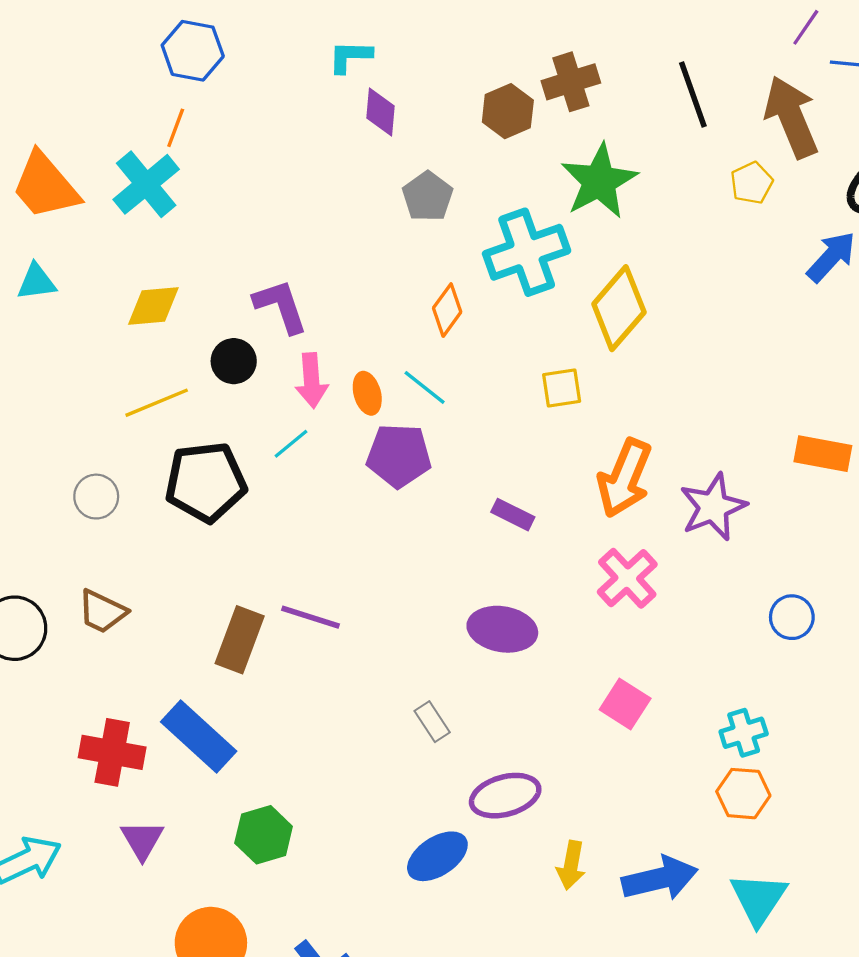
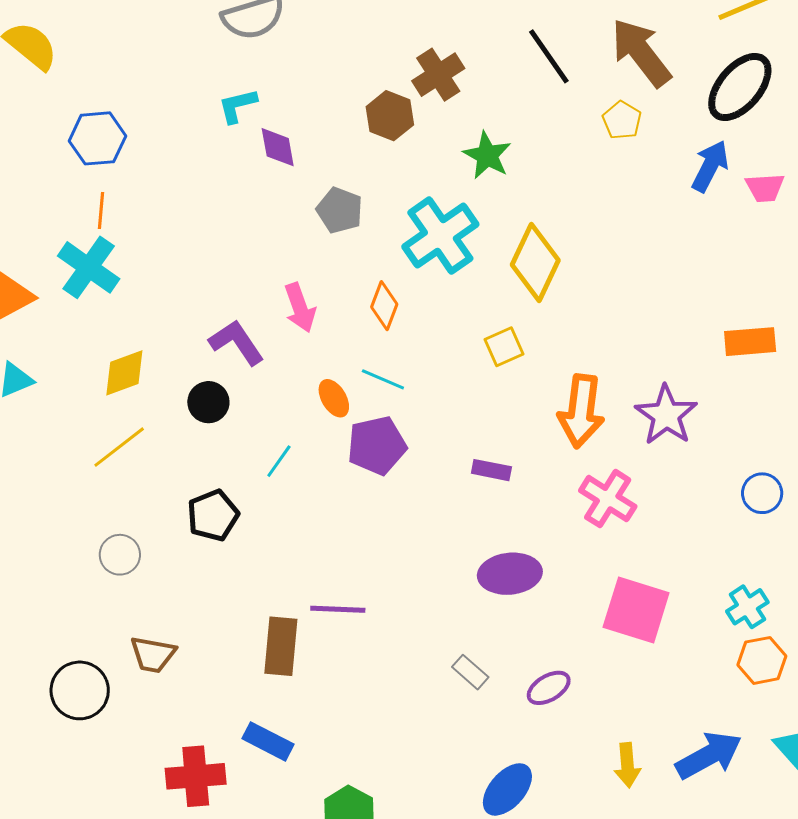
green star: (599, 181) -> (487, 155), size x0.7
pink arrow: (312, 381) -> (300, 308), moved
yellow line: (157, 403) -> (119, 447), moved
black pentagon: (206, 482) -> (213, 515), size x0.7
pink square: (625, 704) -> (636, 610), size x1.5
blue rectangle: (199, 737) -> (268, 741), size x0.7
purple ellipse: (505, 796) -> (549, 688), moved, size x0.7

